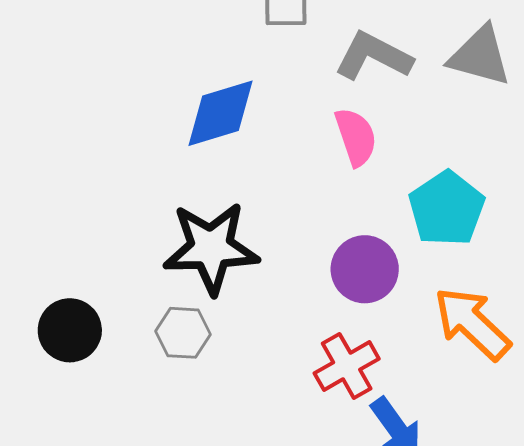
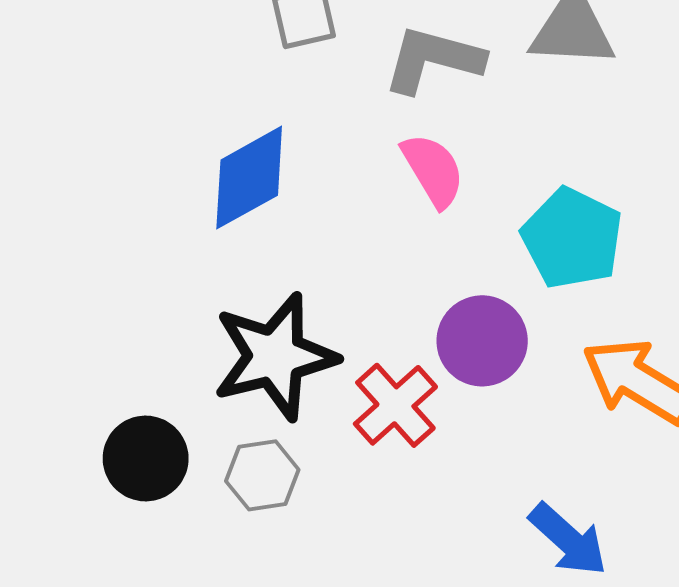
black circle: (70, 330) -> (146, 458), moved
red cross: (347, 366) -> (395, 405), moved

